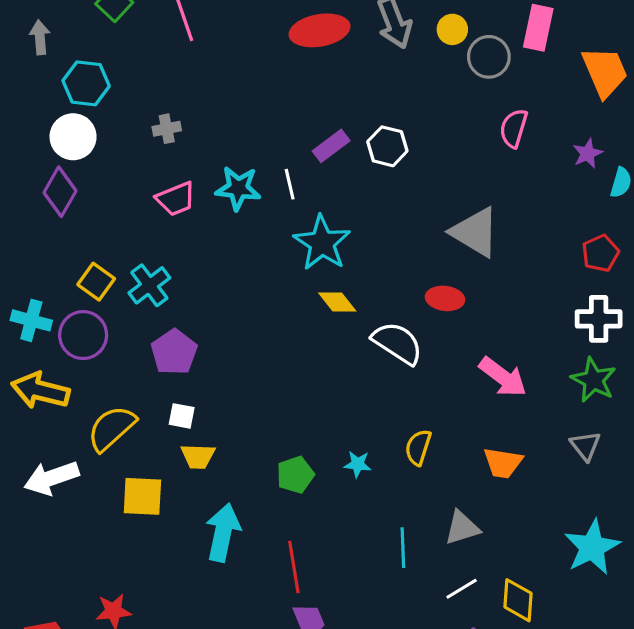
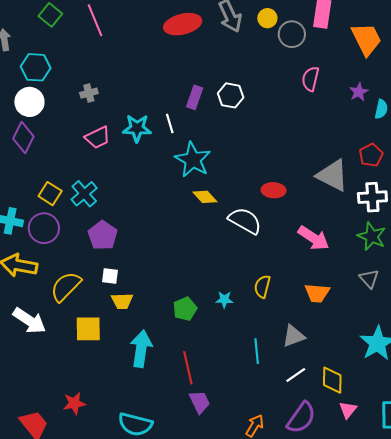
purple rectangle: (331, 146) -> (195, 97), turned -30
gray triangle: (475, 232) -> (333, 175), moved
white arrow: (51, 478) -> (29, 321), turned -124

